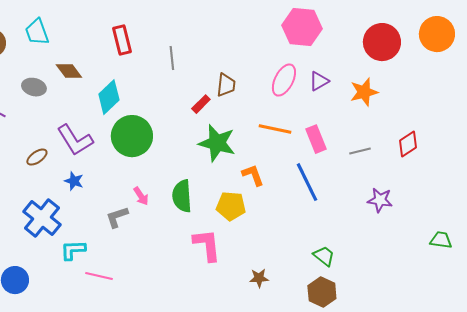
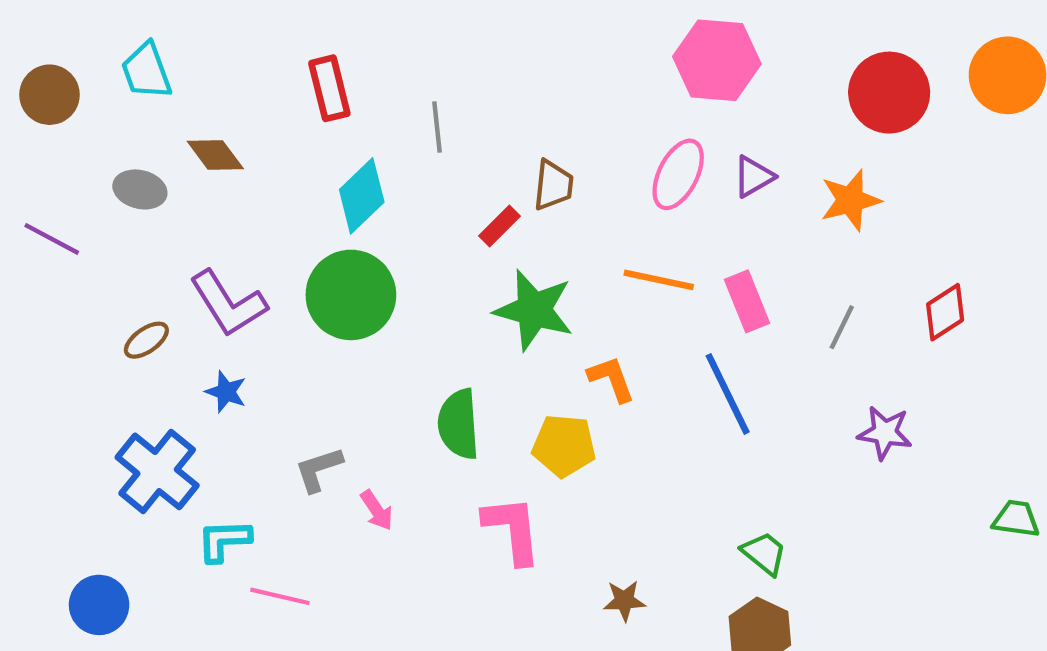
cyan diamond: (109, 97) -> (362, 196), moved
gray line: (360, 151) -> (842, 327), turned -50
pink arrow: (141, 196) -> (377, 510), moved

